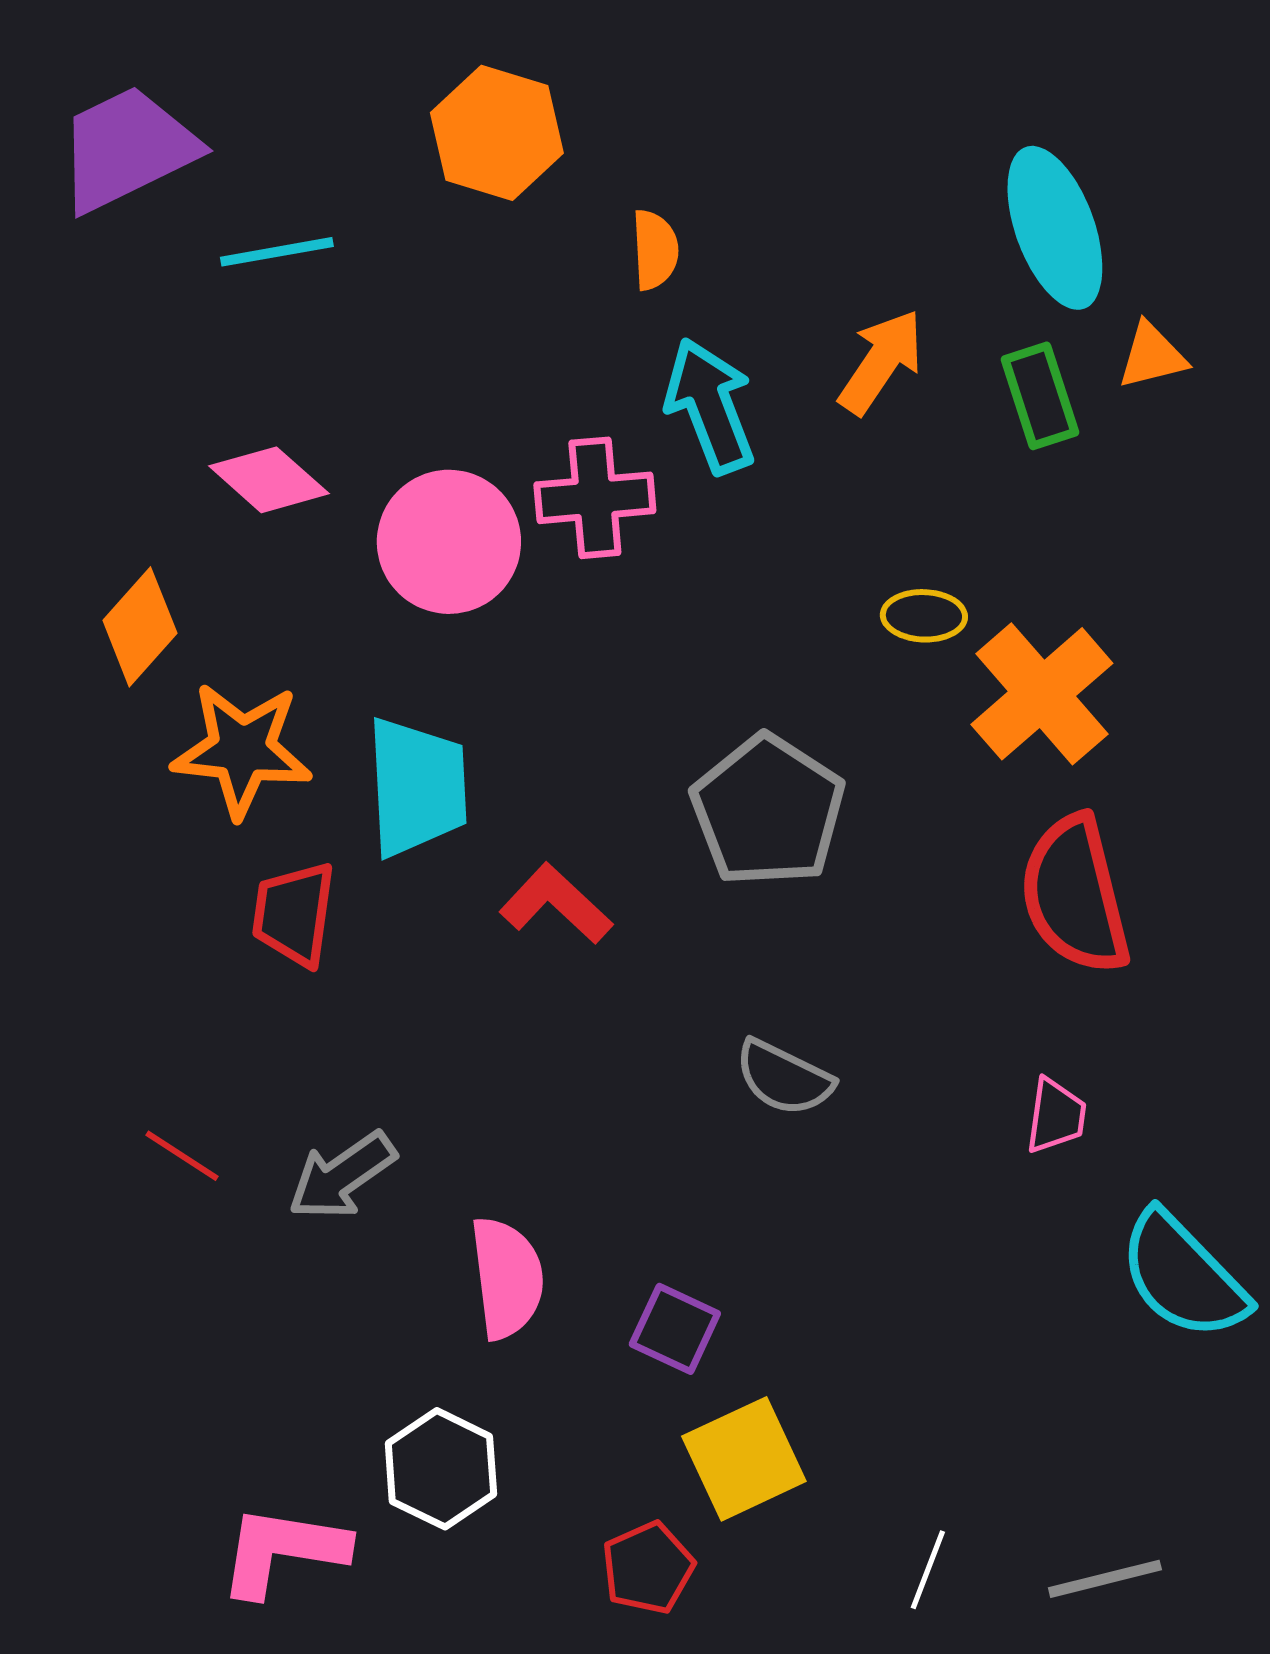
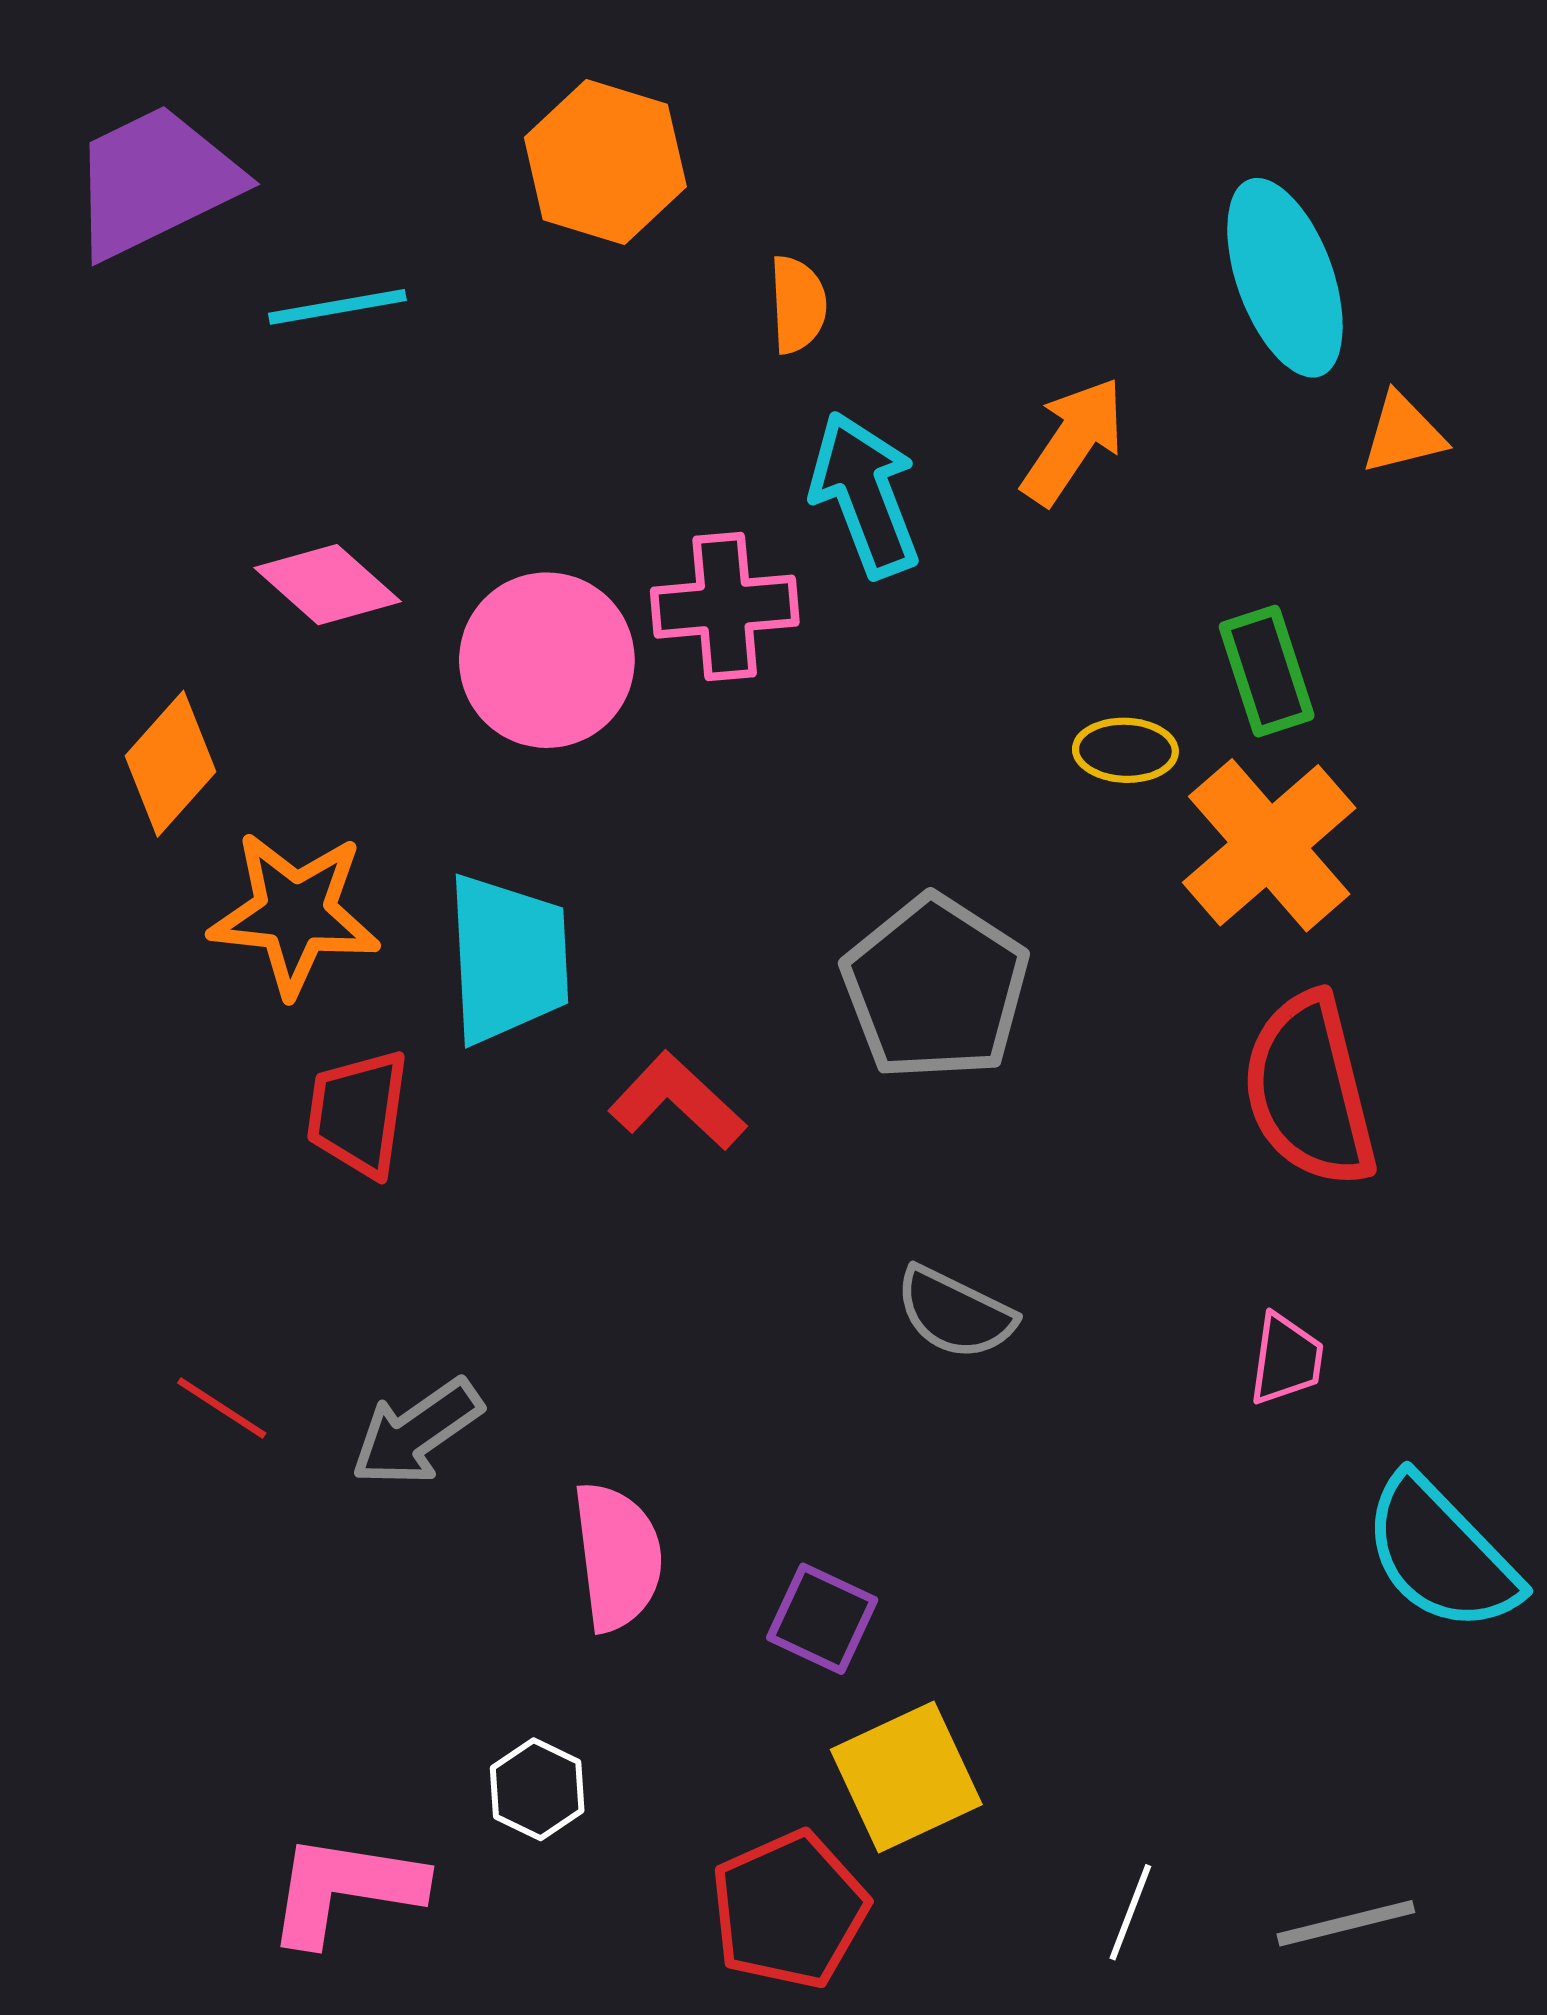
green rectangle: (1040, 396) -> (1267, 671), moved
white hexagon: (441, 1469) -> (537, 1789), size x0.7
red pentagon: (648, 1568) -> (789, 1910), size x1.4

